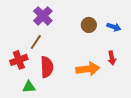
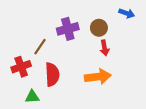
purple cross: (43, 16) -> (68, 29), moved, turned 30
blue arrow: (114, 27) -> (127, 13), moved
red arrow: (112, 58) -> (104, 48), moved

